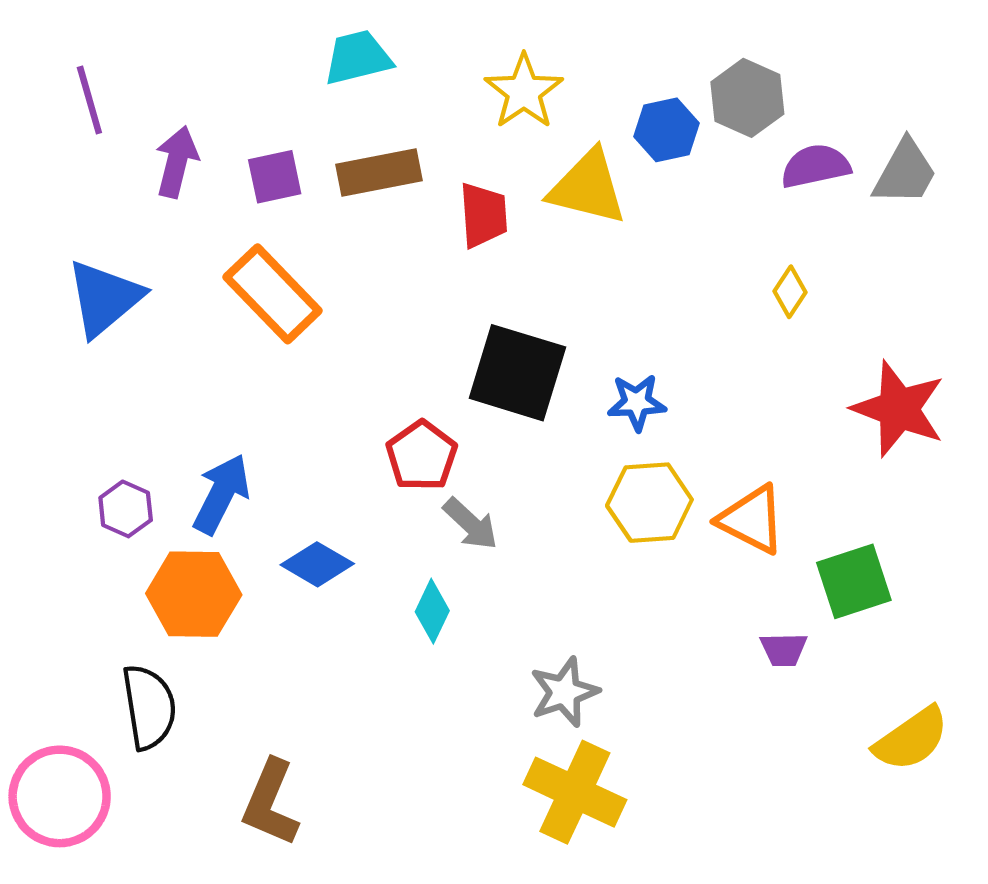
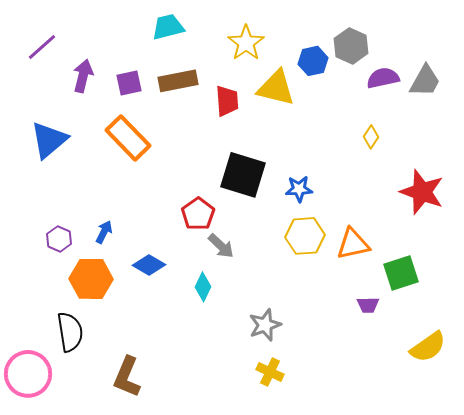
purple line: (89, 100) -> (42, 47), turned 64
blue arrow: (221, 494) -> (104, 232), size x0.6
orange triangle: (752, 520) -> (353, 244), turned -39
yellow cross: (575, 792) -> (270, 372), size x0.6

